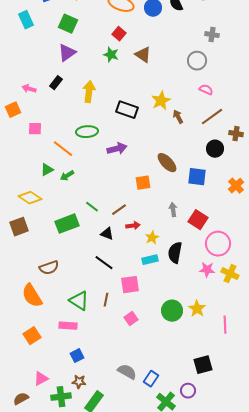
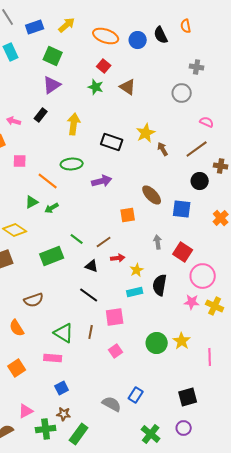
pink semicircle: (206, 90) -> (207, 122), moved
orange semicircle: (32, 296) -> (17, 328), size x0.7
blue rectangle: (151, 379) -> (136, 395), moved
purple circle: (188, 391) -> (184, 428), moved

